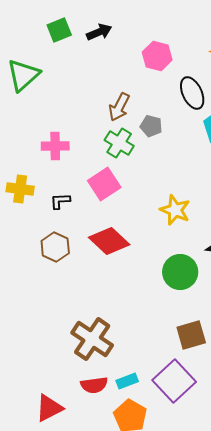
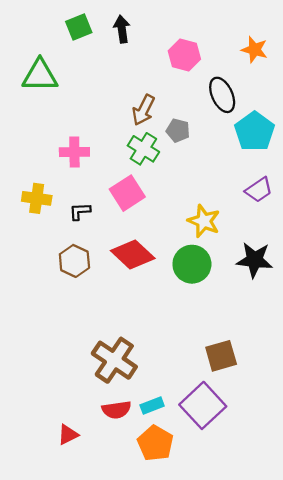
black arrow: (99, 32) -> (122, 29), turned -75
green triangle: (23, 75) -> (40, 75), turned 42
green circle: (180, 272) -> (192, 264), moved
red triangle: (49, 408) -> (68, 435), size x0.7

